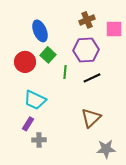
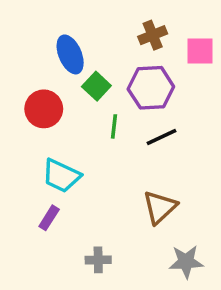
green square: (48, 55) -> (96, 86), moved
gray cross: (39, 140) -> (98, 260), moved

